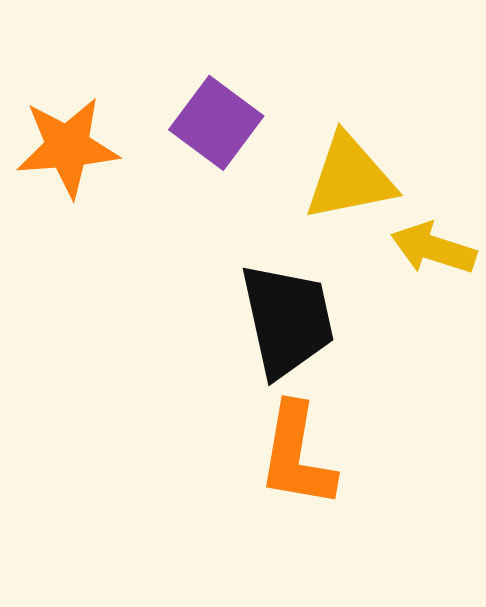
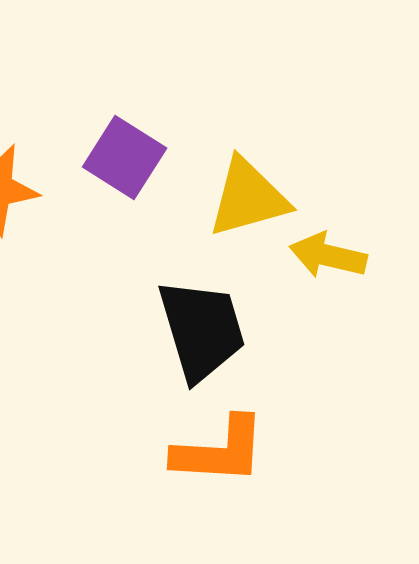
orange L-shape: (297, 456) -> (219, 451), turned -92

